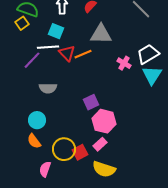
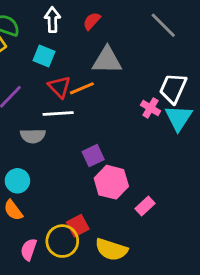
white line: (48, 47) -> (58, 114), moved
white trapezoid: (148, 54) -> (173, 88), turned -35
pink cross: (124, 63) -> (151, 108), moved
pink rectangle: (100, 144) -> (145, 206), moved
yellow circle: (64, 149) -> (62, 241), moved

